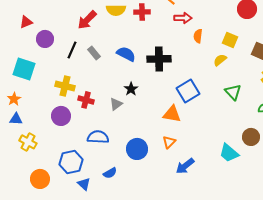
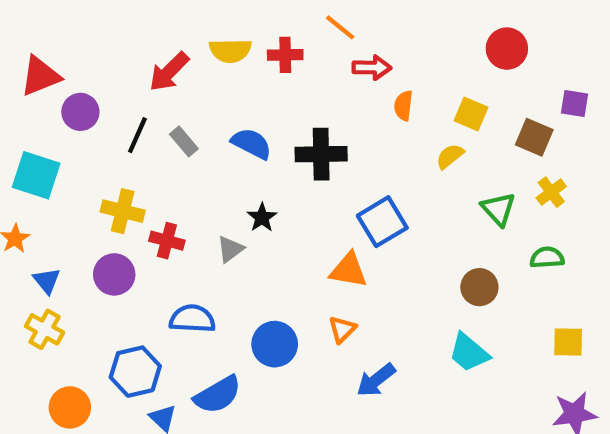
red triangle: (26, 22) -> (40, 76), size x1.5
green triangle: (233, 92) -> (498, 209), moved
blue triangle: (16, 119) -> (47, 281), moved, turned 48
brown circle: (251, 137) -> (479, 287), moved
blue semicircle: (110, 173) -> (218, 395), size x1.6

